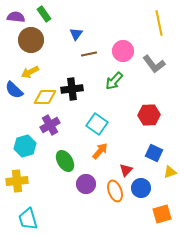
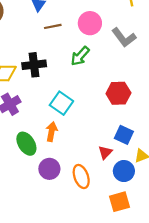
orange arrow: (100, 151) -> (52, 132), moved, turned -30
red triangle: (126, 170) -> (105, 152), moved
blue circle: (141, 188) -> (124, 171), moved
orange square: (162, 214) -> (120, 202), moved

